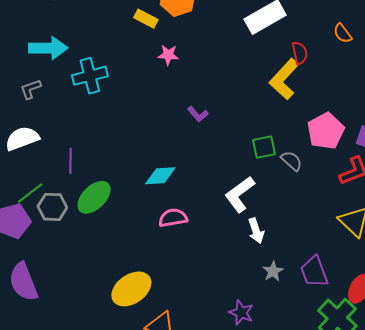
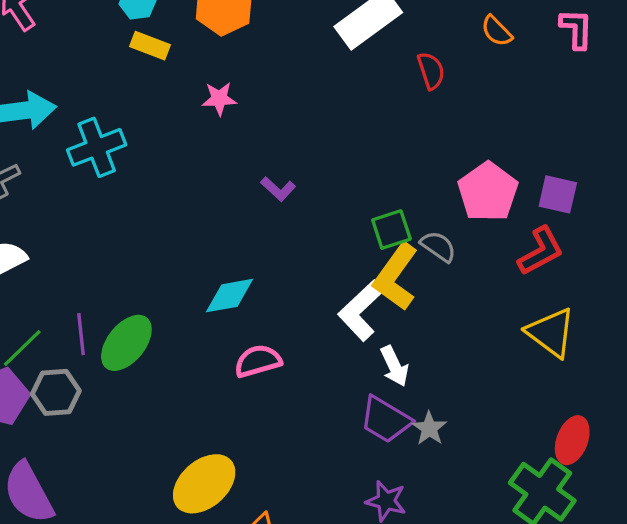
yellow rectangle: (146, 19) -> (150, 46), moved
yellow L-shape: (284, 79) -> (396, 277), moved
purple line: (71, 161) -> (81, 334), moved
gray hexagon: (52, 207) -> (56, 392), moved
purple trapezoid: (314, 272) -> (386, 420), moved, turned -32

